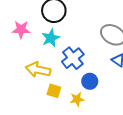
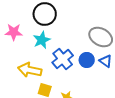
blue circle: (90, 81) -> (87, 60), moved

